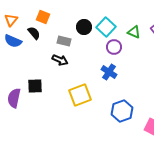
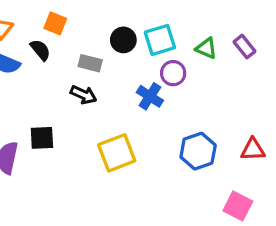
cyan square: (106, 27) -> (160, 40), turned 30
blue cross: (109, 72) -> (150, 96), moved
blue hexagon: (122, 111) -> (198, 151), moved

